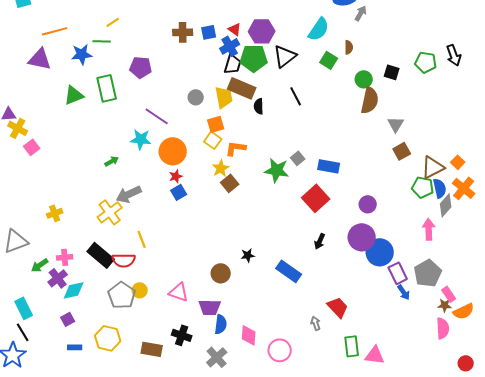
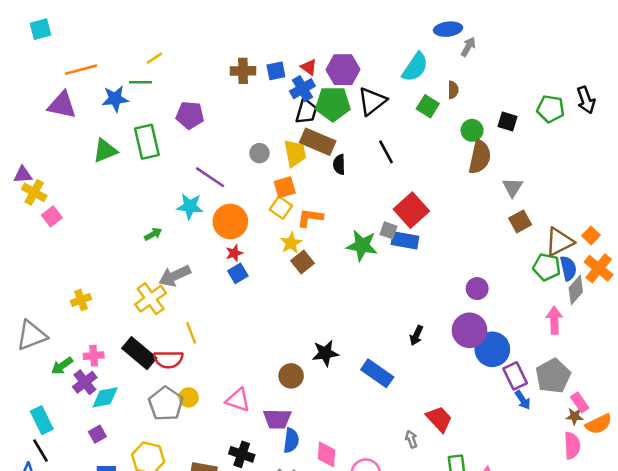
gray square: (298, 158) -> (389, 230), turned -32
blue rectangle: (329, 166) -> (405, 240), moved
red square: (316, 198) -> (411, 210), moved
black star: (248, 255) -> (325, 353), size x1.5

